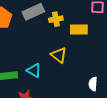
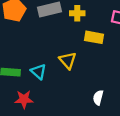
yellow cross: (56, 19) -> (77, 13), moved

